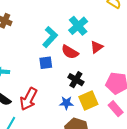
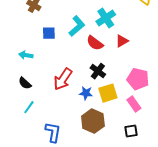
blue square: (46, 63) -> (49, 33), moved
red arrow: (29, 99) -> (63, 79), moved

